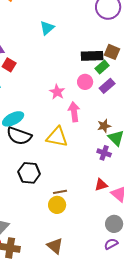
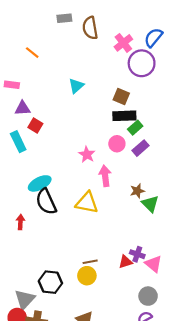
brown square: (112, 52) -> (121, 97), moved
black semicircle: (19, 136) -> (46, 202), turned 45
purple cross: (104, 153) -> (137, 254), moved
black hexagon: (29, 173) -> (50, 282), moved
red triangle: (101, 185) -> (126, 262), moved

